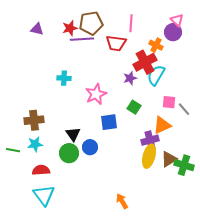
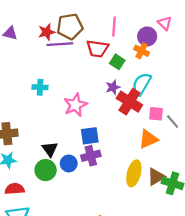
purple circle: (173, 32) -> (147, 36), moved
red cross: (145, 62) -> (129, 102), moved, turned -30
green square: (134, 107) -> (117, 62), moved
purple cross: (150, 140) -> (91, 156), moved

